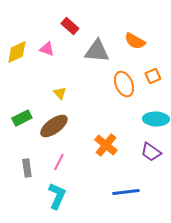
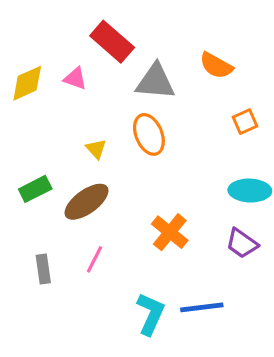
red rectangle: (70, 26) -> (112, 42), size x1.5
orange ellipse: (124, 84) -> (149, 134), moved
cyan L-shape: (57, 196) -> (151, 314), moved

